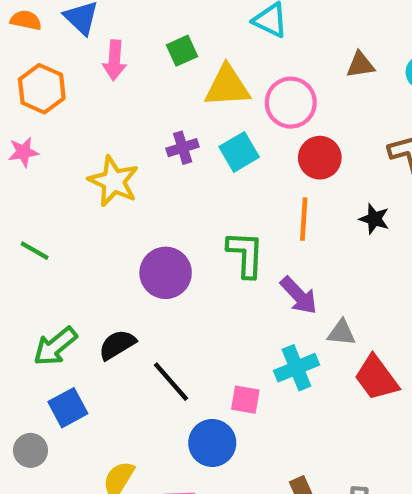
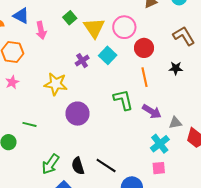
yellow triangle: (227, 86) -> (94, 28), turned -45
purple circle: (166, 273) -> (77, 114), moved
black semicircle: (117, 345) -> (78, 166), moved, turned -60
pink square: (245, 400) -> (159, 168), moved

